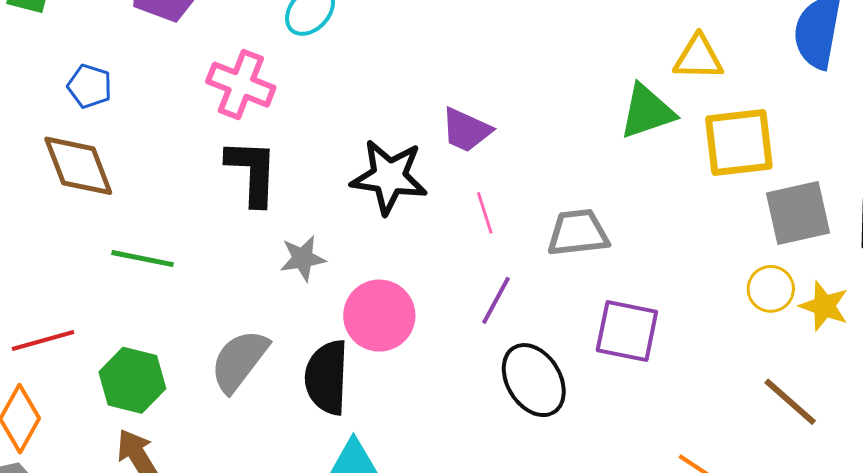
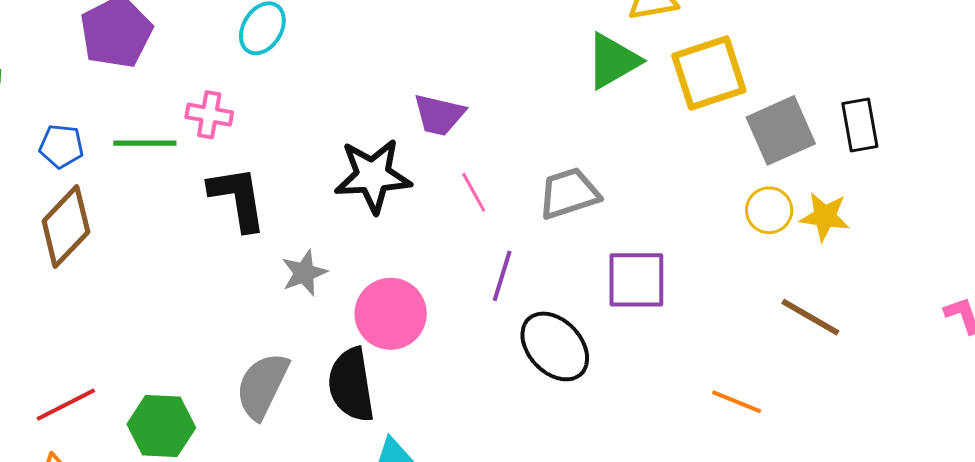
pink cross: (241, 85) -> (209, 115), size x0.7
brown diamond: (78, 166) -> (66, 226), turned 76
green line: (142, 259) -> (145, 143), moved

